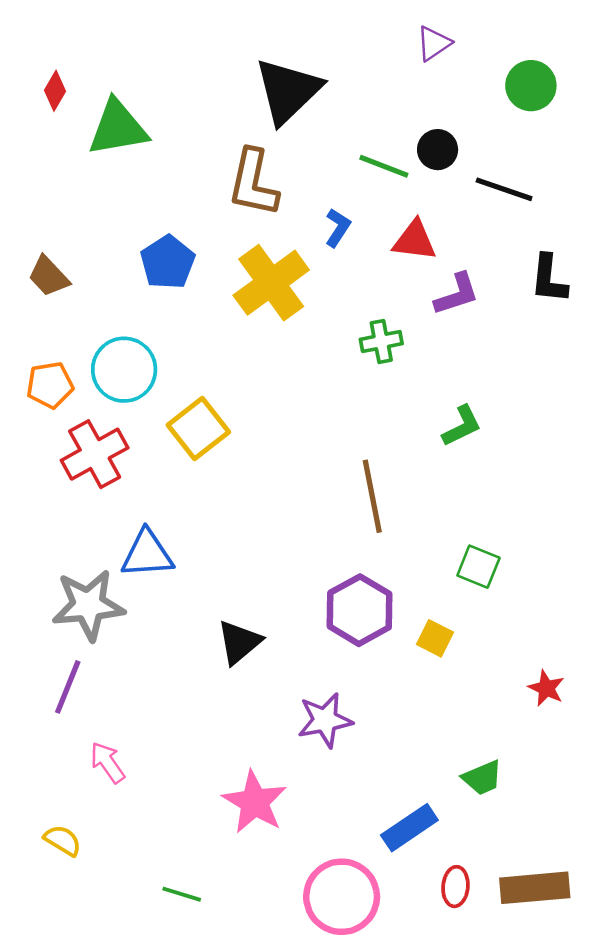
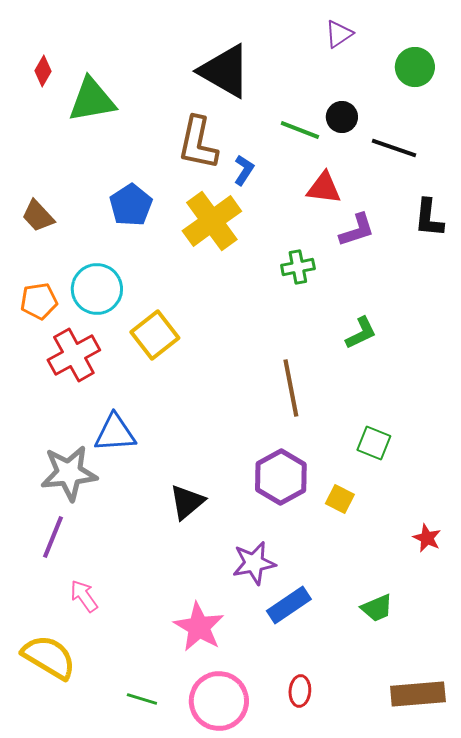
black triangle: (288, 91) -> (225, 71), turned -46
blue L-shape: (338, 228) -> (244, 170), moved
blue rectangle: (409, 828) -> (289, 605), moved
yellow semicircle: (63, 840) -> (49, 657), size x1.8
red ellipse: (455, 887) -> (300, 691), moved
pink circle: (342, 897) -> (219, 701), moved

